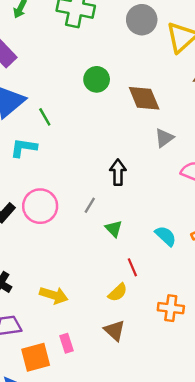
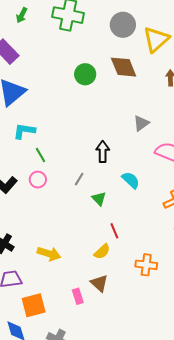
brown diamond: (144, 98) -> (124, 67), moved
green line: (45, 117) -> (41, 155), moved
pink circle: (40, 206) -> (38, 180), size x0.6
cyan semicircle: (166, 236) -> (131, 180), moved
pink rectangle: (66, 343) -> (78, 296), moved

